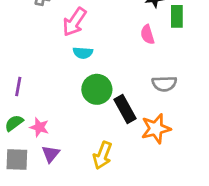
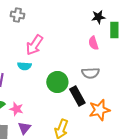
pink arrow: (74, 22) -> (34, 45), moved
cyan semicircle: (83, 53) -> (24, 66), moved
gray semicircle: (164, 84) -> (90, 73), moved

